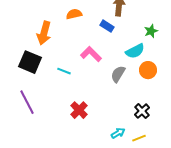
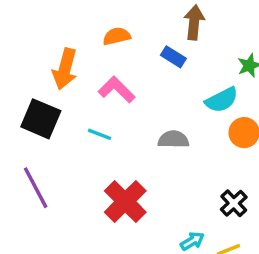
pink L-shape: (91, 54) -> (117, 90), moved
gray semicircle: (118, 74) -> (173, 139), moved, turned 60
red cross: (79, 110) -> (125, 201), size x1.4

